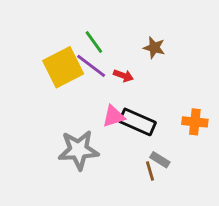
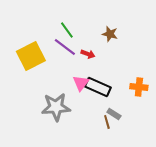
yellow square: (63, 67) -> (31, 56), moved
pink triangle: (114, 116) -> (81, 83), turned -36

